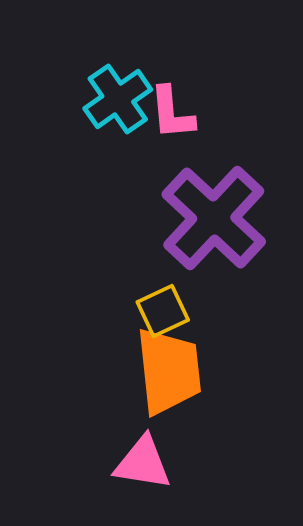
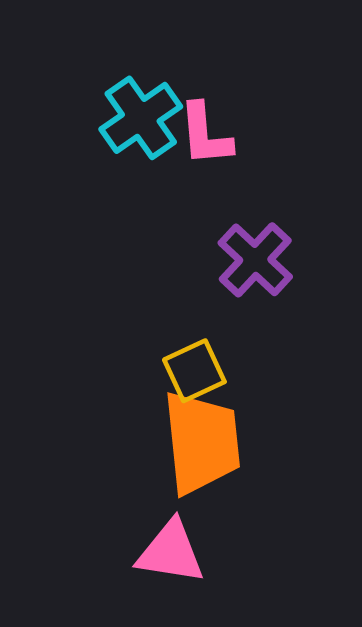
purple cross: (214, 218) -> (255, 260), size x0.6

